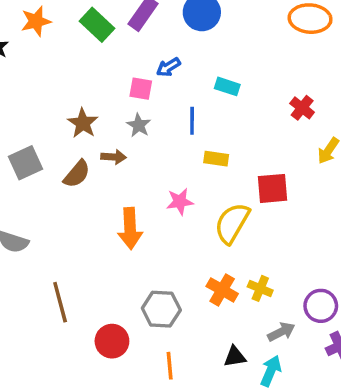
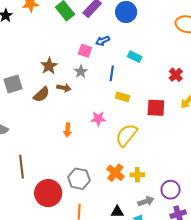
red square: (272, 188) -> (156, 108), moved
orange arrow: (130, 228) -> (68, 130), size x0.6
yellow cross: (260, 288) -> (137, 175), turned -32
red circle: (112, 341) -> (48, 193), size x1.4

